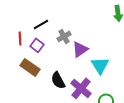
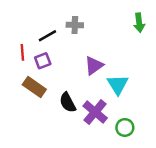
gray cross: (64, 36) -> (75, 25), moved, turned 32
purple square: (37, 45) -> (43, 61), turned 32

